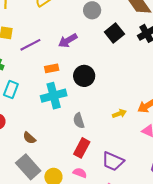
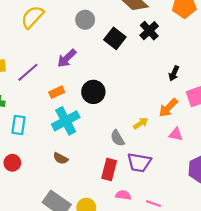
gray semicircle: (79, 121) -> (117, 138), moved
brown semicircle: (29, 138) -> (61, 158), moved
purple trapezoid: (113, 161) -> (139, 162), moved
pink semicircle: (80, 173) -> (123, 195), moved

